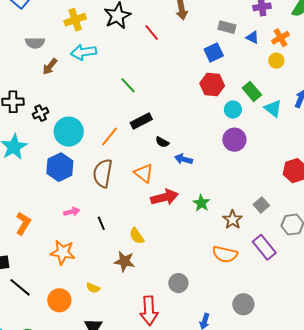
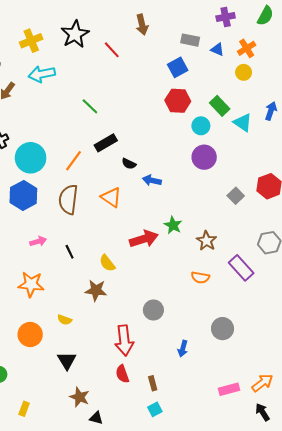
red arrow: (165, 197) -> (144, 239), moved
gray square: (261, 205) -> (236, 196), moved
orange semicircle: (225, 254) -> (200, 277), size x0.7

